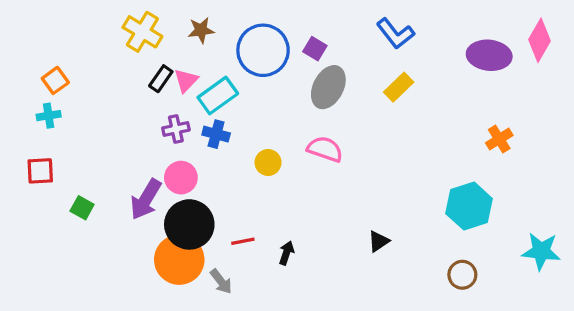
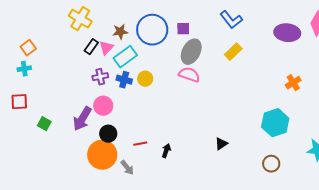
brown star: (201, 30) -> (120, 32), moved
purple square: (315, 49) -> (183, 29), turned -32
pink semicircle: (325, 149) -> (189, 75), moved
yellow circle: (268, 163) -> (145, 79), moved
black circle: (189, 224) -> (108, 134), size x0.6

